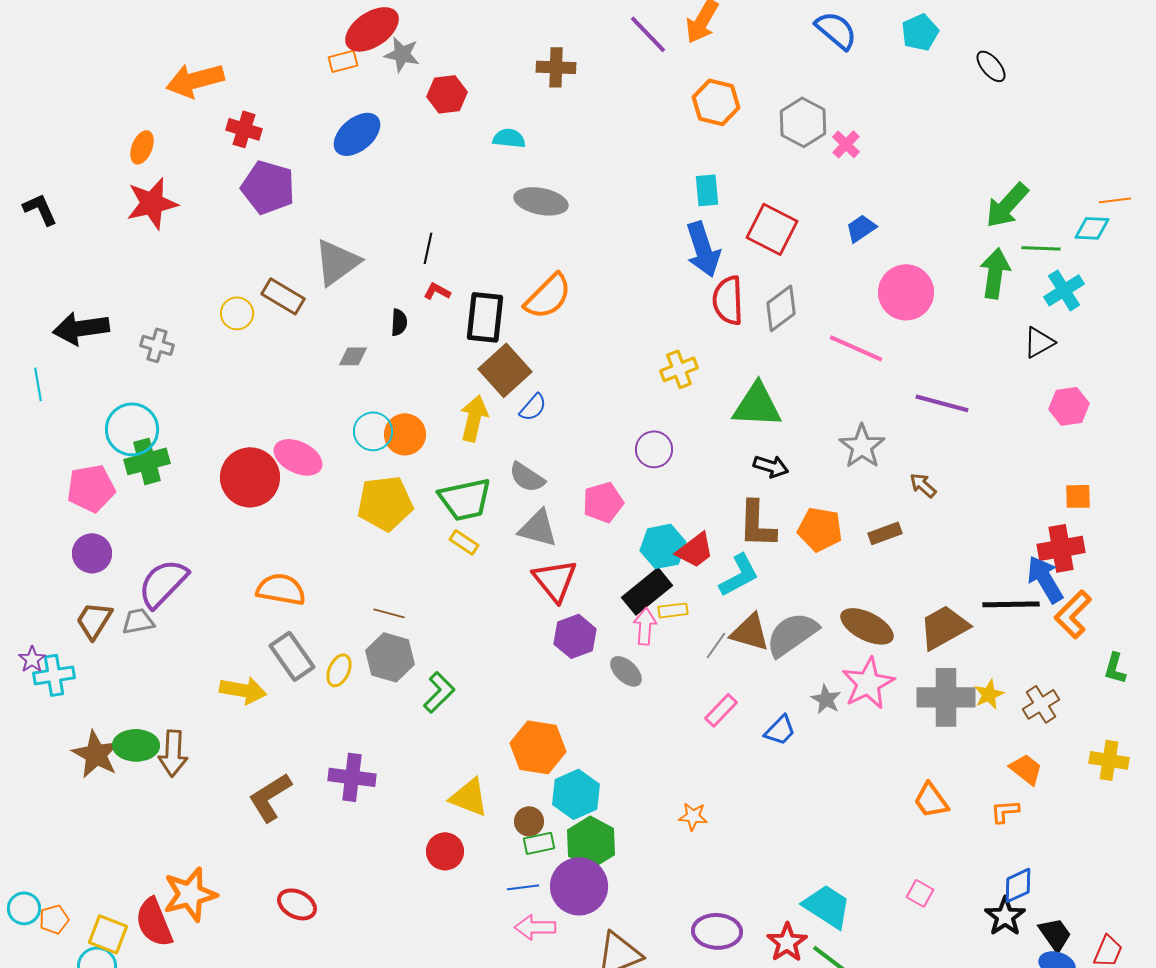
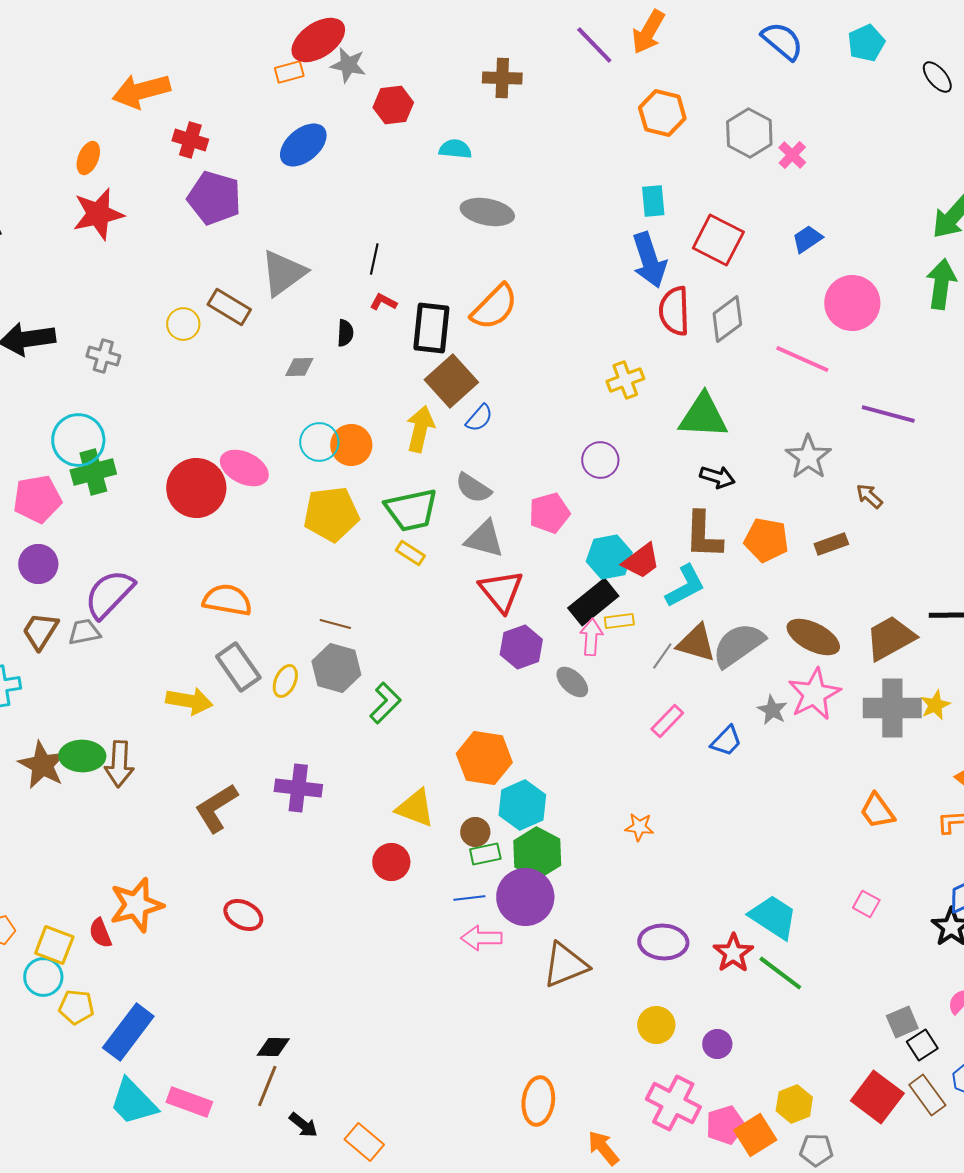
red semicircle: (154, 922) -> (100, 933), size x0.6

